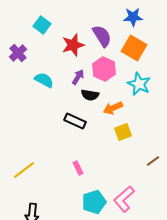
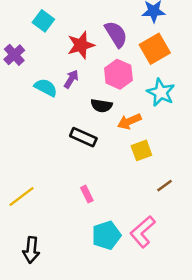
orange square: (134, 48) -> (155, 49), turned 30
purple arrow: (78, 77) -> (71, 79), moved
brown line: (153, 161) -> (164, 186), moved

